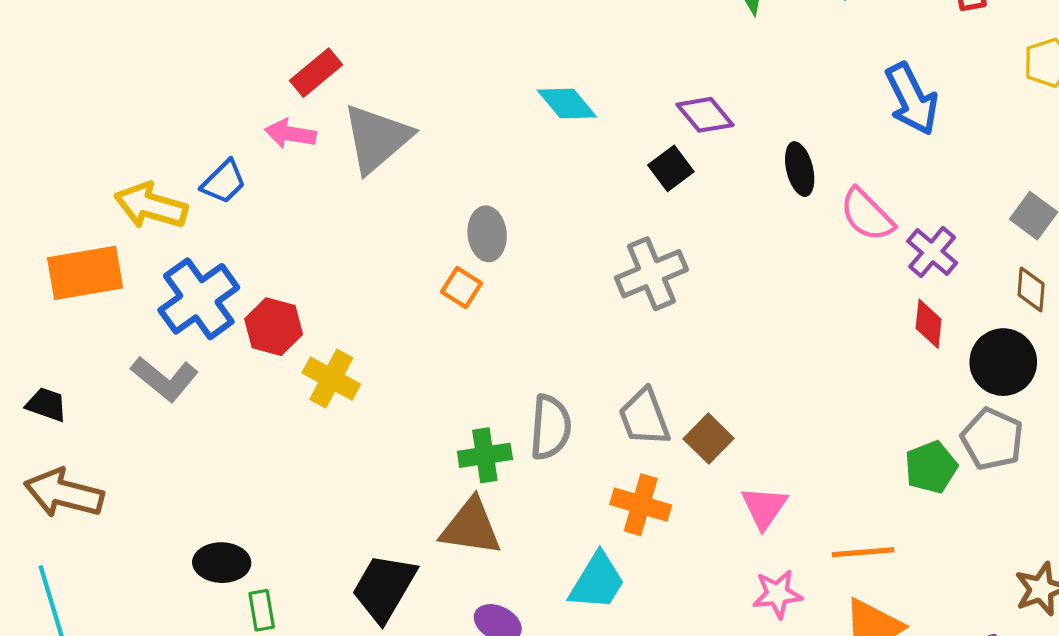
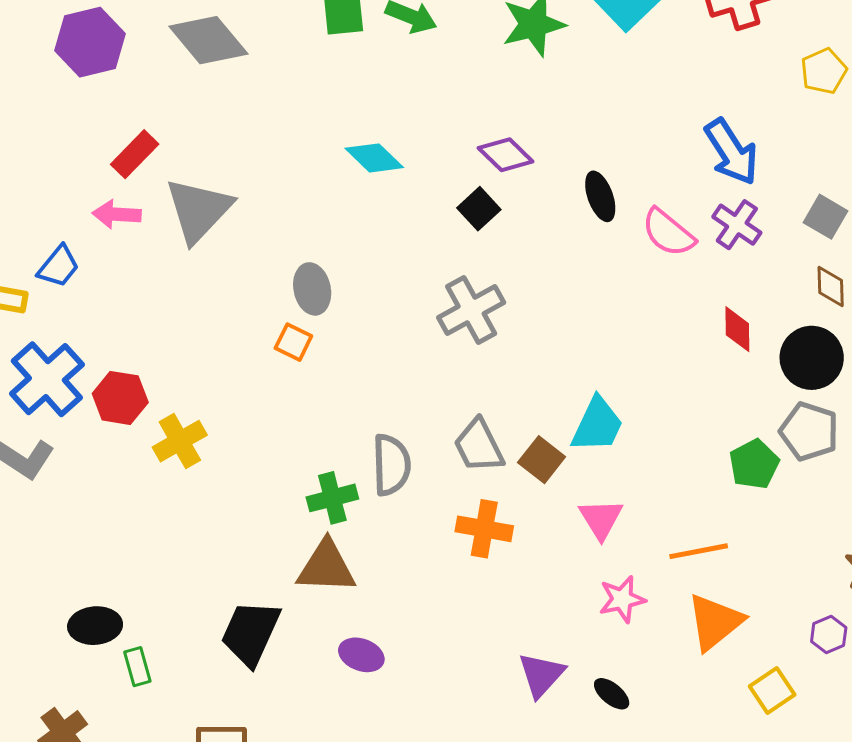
blue arrow: (912, 99) -> (731, 152), moved
purple cross: (932, 252) -> (737, 225), moved
yellow cross: (331, 379) -> (180, 441), turned 38
cyan trapezoid: (597, 581) -> (597, 425), moved

